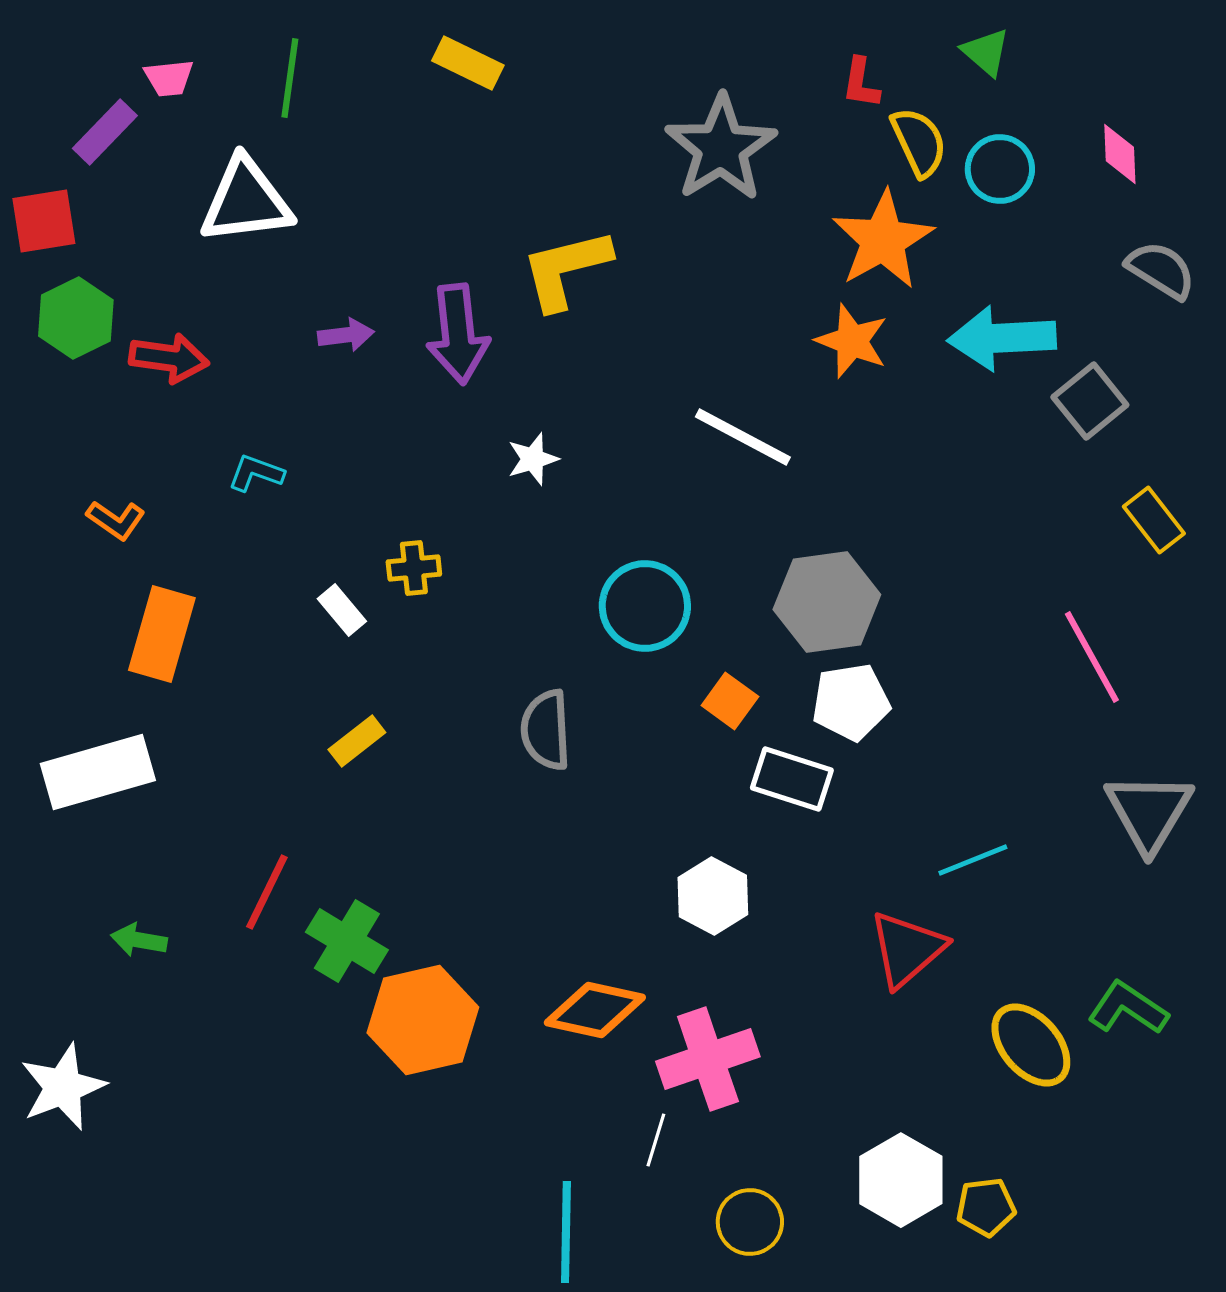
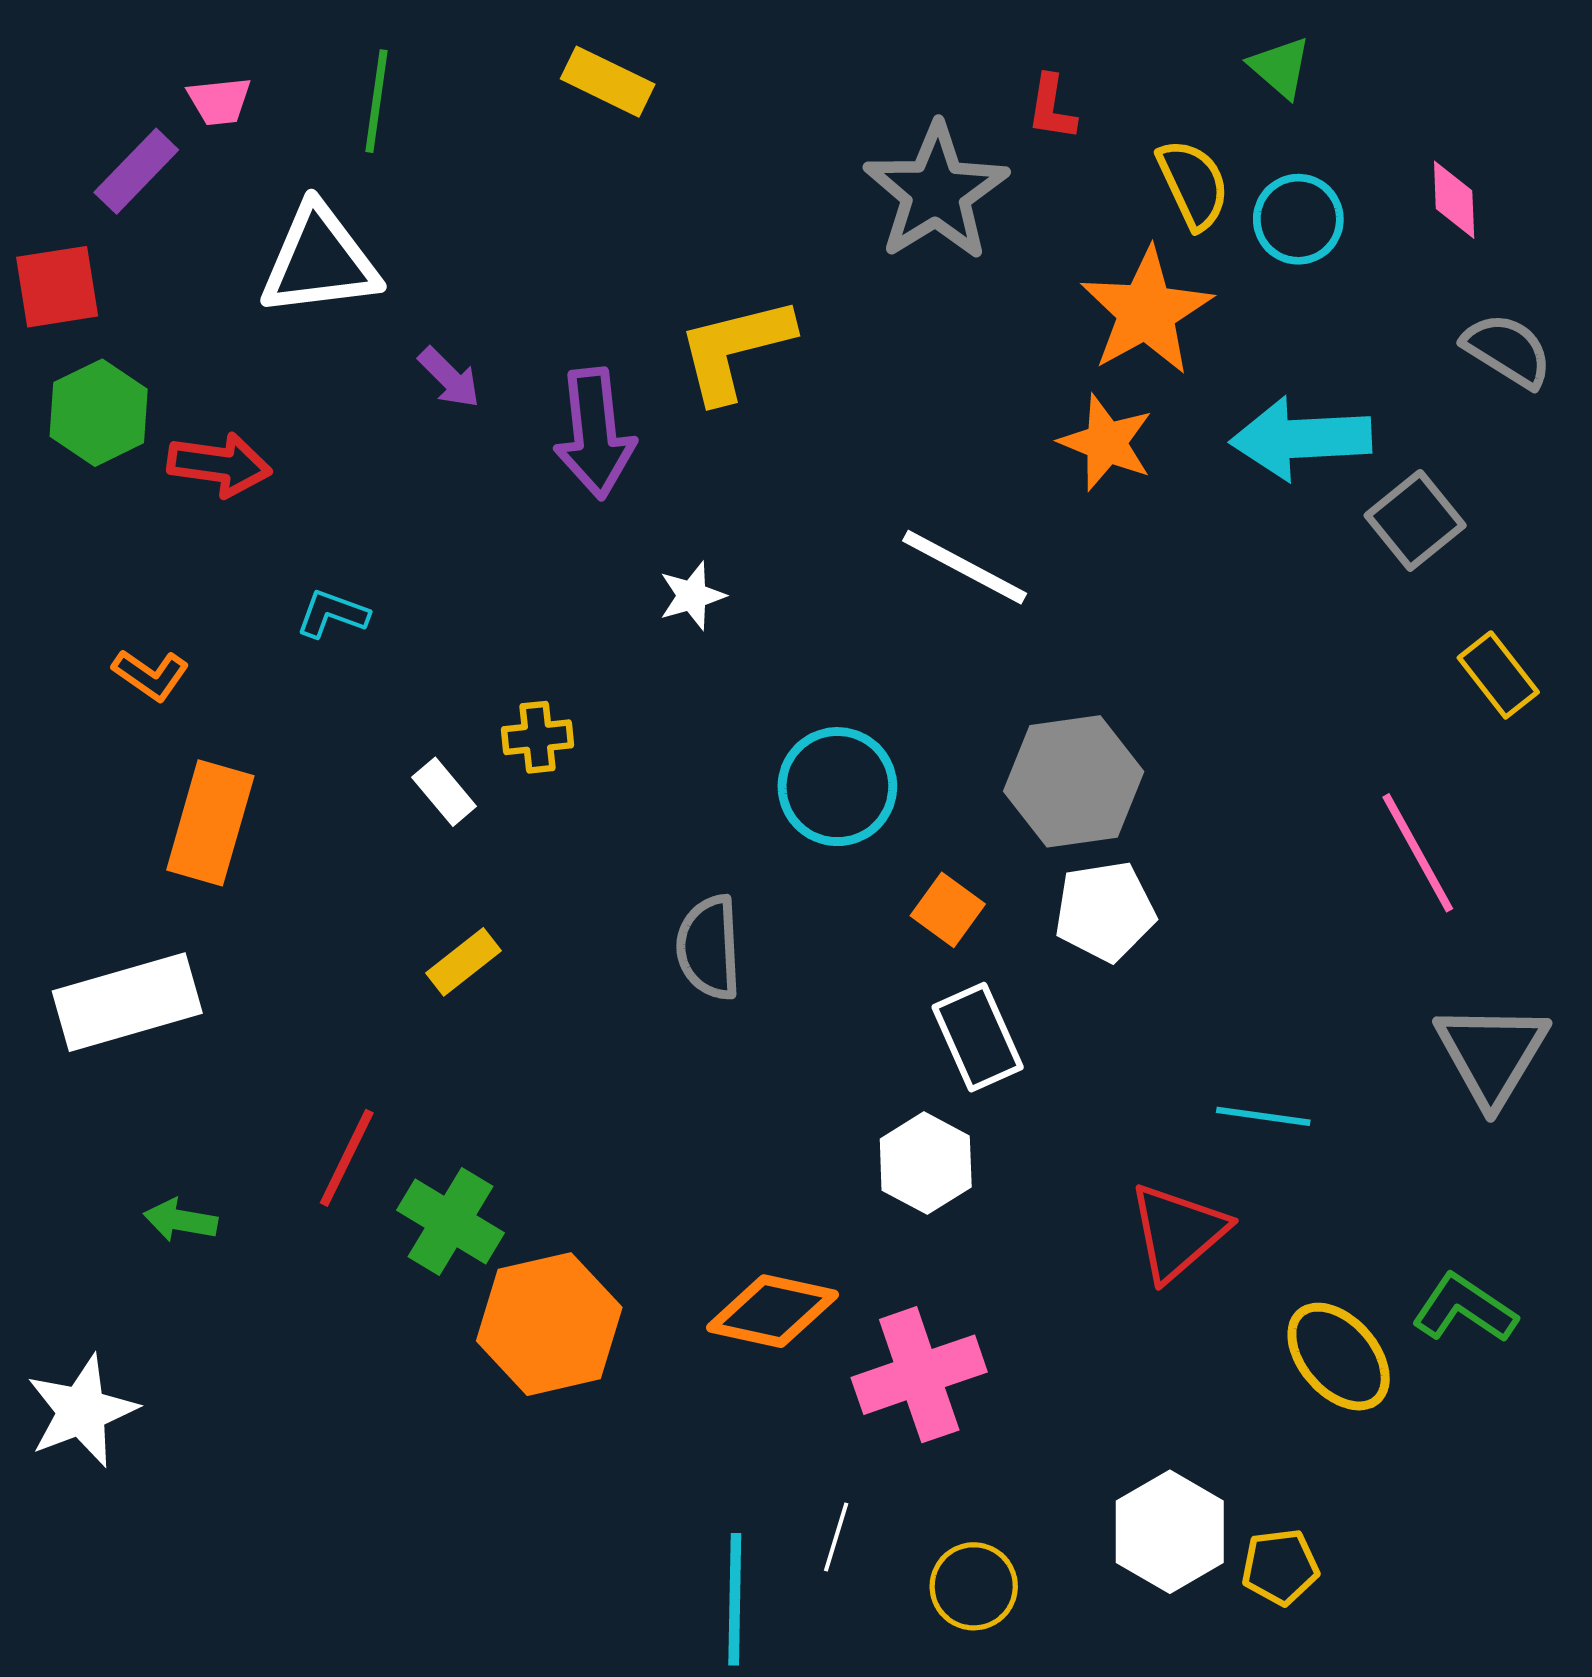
red L-shape: (861, 83) -> (1052, 108), moved
purple arrow: (346, 335) -> (449, 378), moved, turned 52
white rectangle: (792, 779) -> (978, 1037), moved, turned 48
cyan line: (973, 860) -> (1263, 1116), turned 30
white line: (656, 1140) -> (836, 1537), moved

